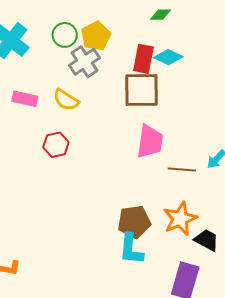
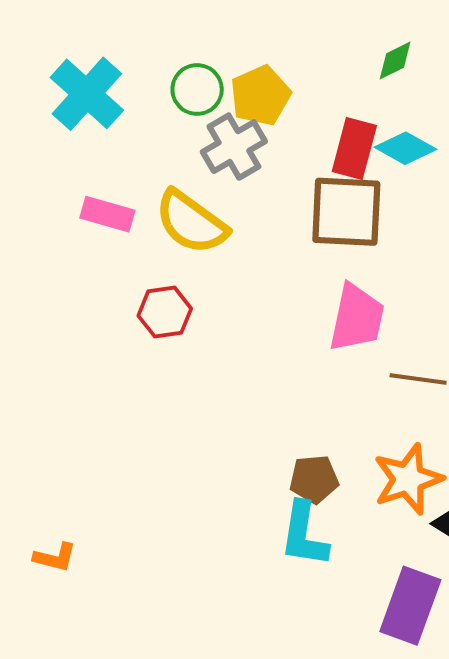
green diamond: (161, 15) -> (395, 61), turned -30
yellow semicircle: (66, 100) -> (191, 222), size x1.4
brown pentagon: (134, 222) -> (314, 479), size x0.7

